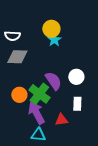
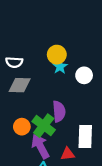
white circle: (76, 77) -> (84, 75), moved
purple semicircle: (53, 81) -> (59, 111), turned 30
white rectangle: (77, 104) -> (85, 136), size x1.5

